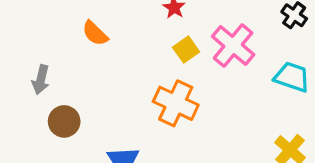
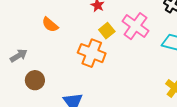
gray arrow: (41, 80) -> (19, 56), turned -132
orange cross: (176, 103) -> (92, 53), moved

